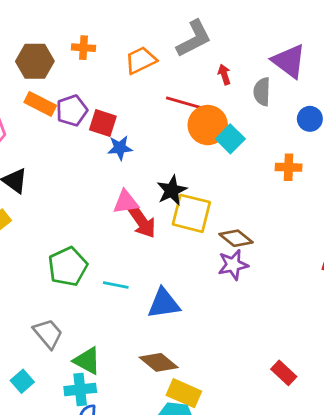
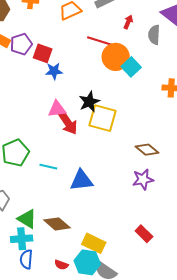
red arrow: (224, 74) -> (128, 22), turned 40
brown diamond: (236, 238) -> (147, 150), moved
purple star: (233, 265) -> (143, 179), moved
brown diamond: (159, 362) -> (57, 224), moved
red rectangle: (284, 373) -> (144, 234), moved

